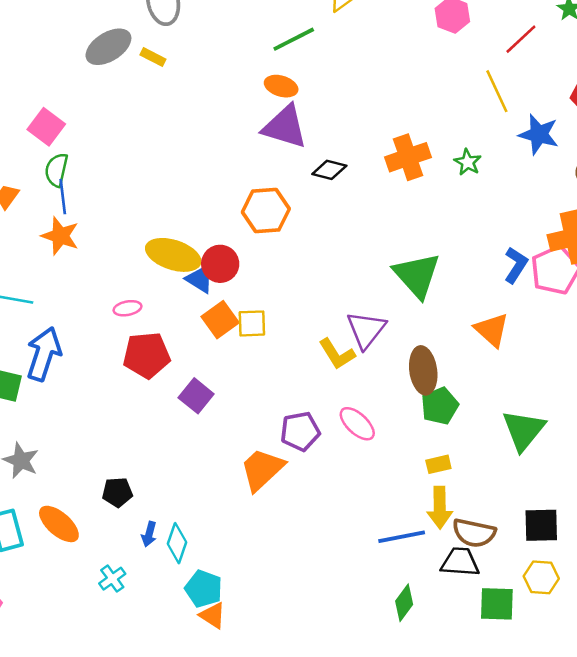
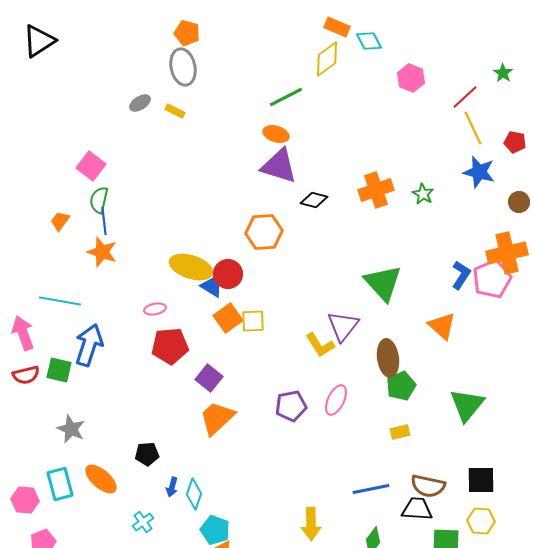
gray ellipse: (108, 47) -> (140, 103), size x0.6
yellow line: (497, 91) -> (473, 128), moved
pink ellipse: (357, 424) -> (336, 400), turned 72
orange trapezoid: (262, 469) -> (217, 418), moved
yellow arrow: (440, 507) -> (311, 524), moved

